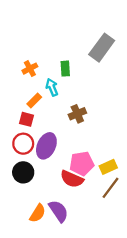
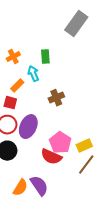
gray rectangle: (102, 48) -> (76, 24), moved
pink pentagon: (82, 164) -> (60, 143), turned -30

